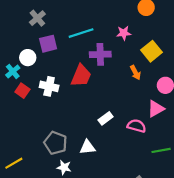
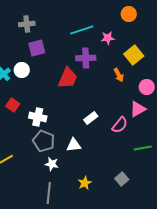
gray cross: (37, 18) -> (27, 24), turned 35
cyan line: (81, 33) -> (82, 30), moved
white circle: (28, 58) -> (22, 70), moved
white cross: (49, 86) -> (38, 117), moved
red square: (22, 91) -> (13, 105), moved
pink semicircle: (137, 126) -> (120, 125), turned 114

